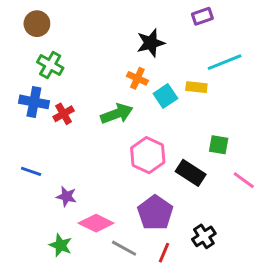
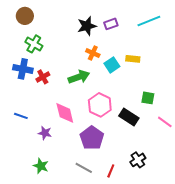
purple rectangle: (202, 16) -> (111, 24), moved
black star: (151, 43) -> (87, 26), moved
cyan line: (225, 62) -> (149, 21), moved
purple pentagon: (155, 213) -> (92, 138), moved
pink diamond: (96, 223) -> (65, 113), moved, turned 50

